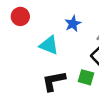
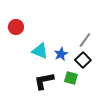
blue star: (73, 24) -> (61, 54), moved

